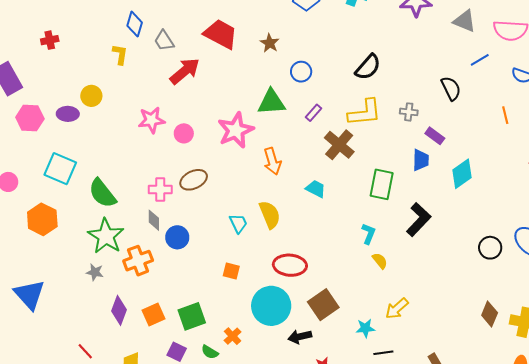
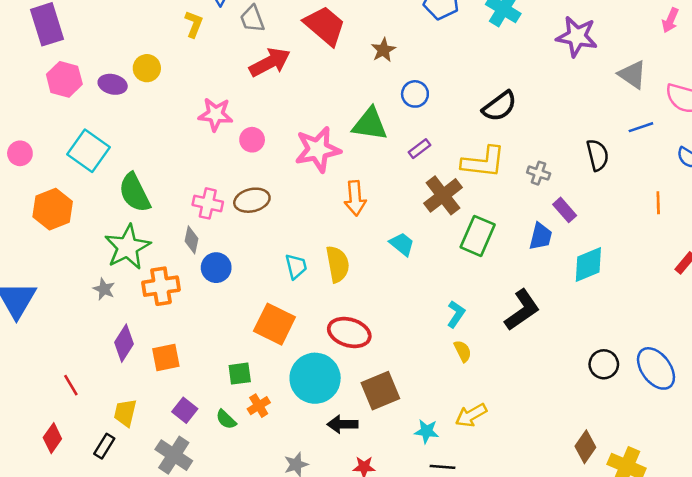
green rectangle: (382, 184) -> (478, 236), moved
orange square: (231, 271) -> (274, 324), size x1.8
green square: (192, 316) -> (240, 374), moved, size x0.7

